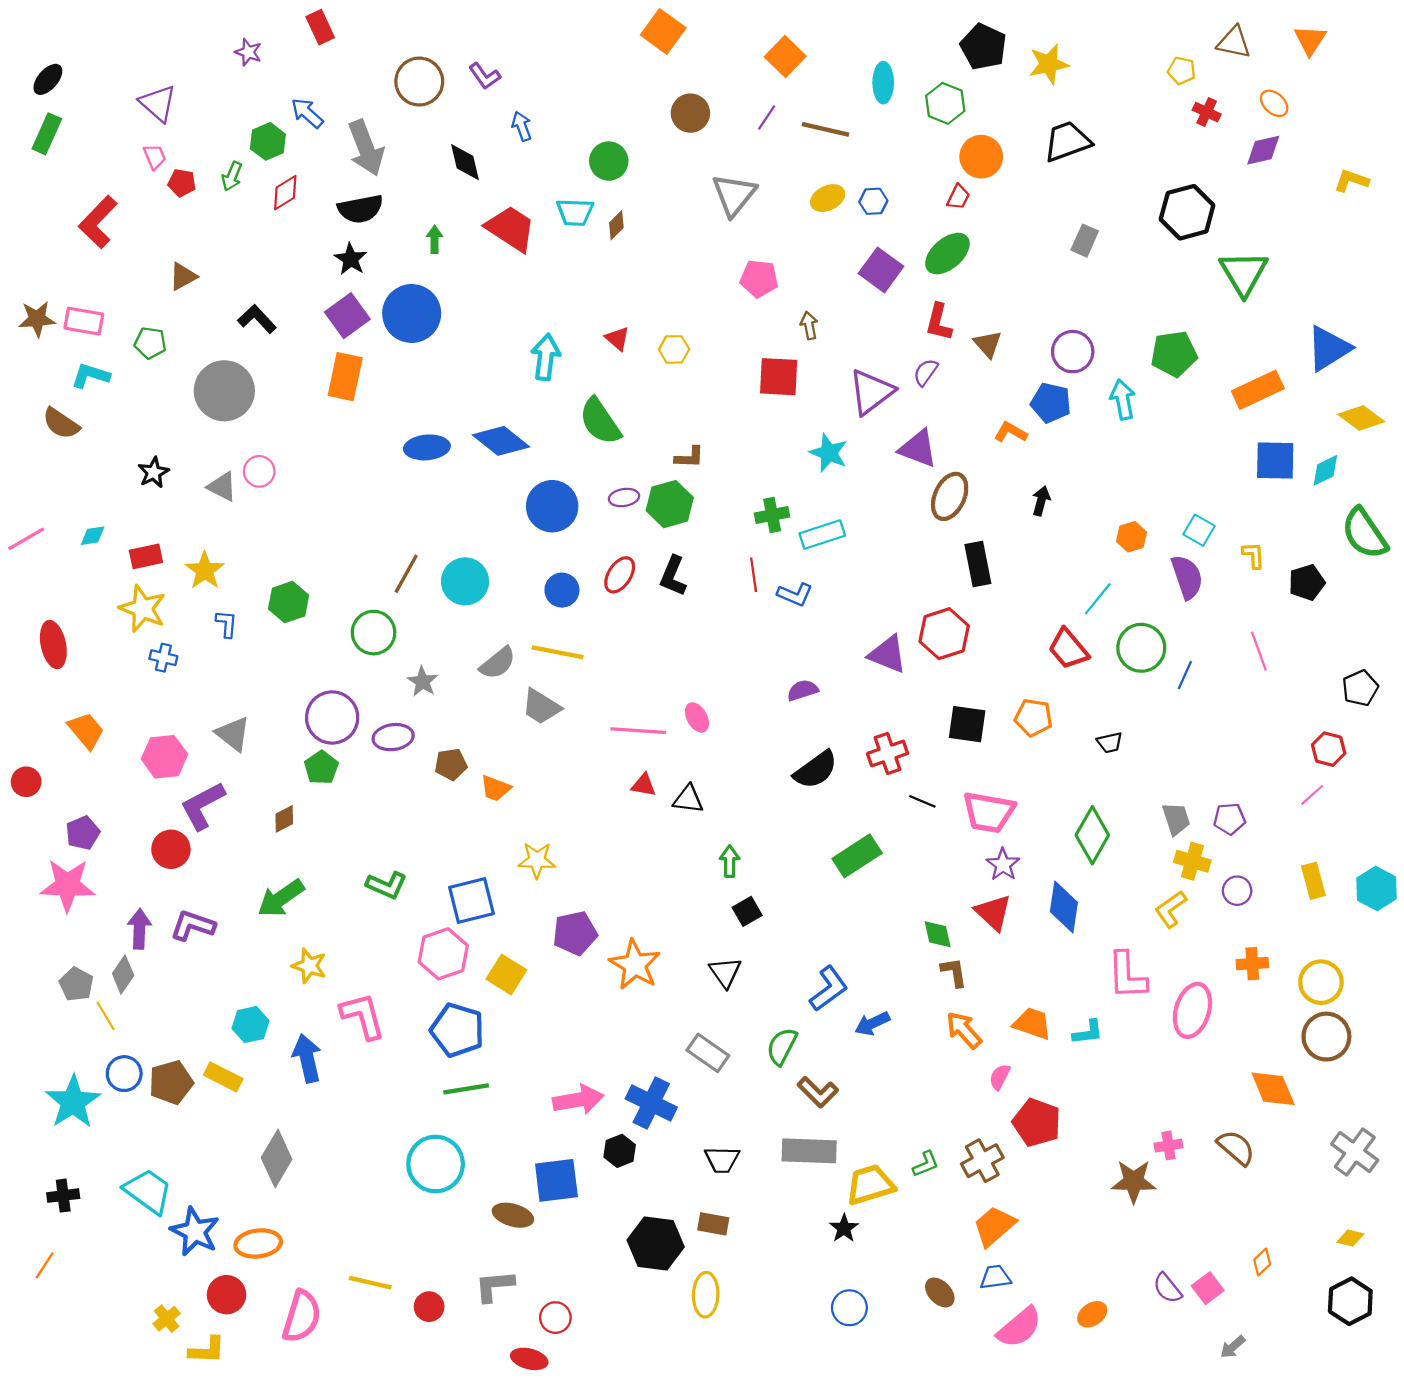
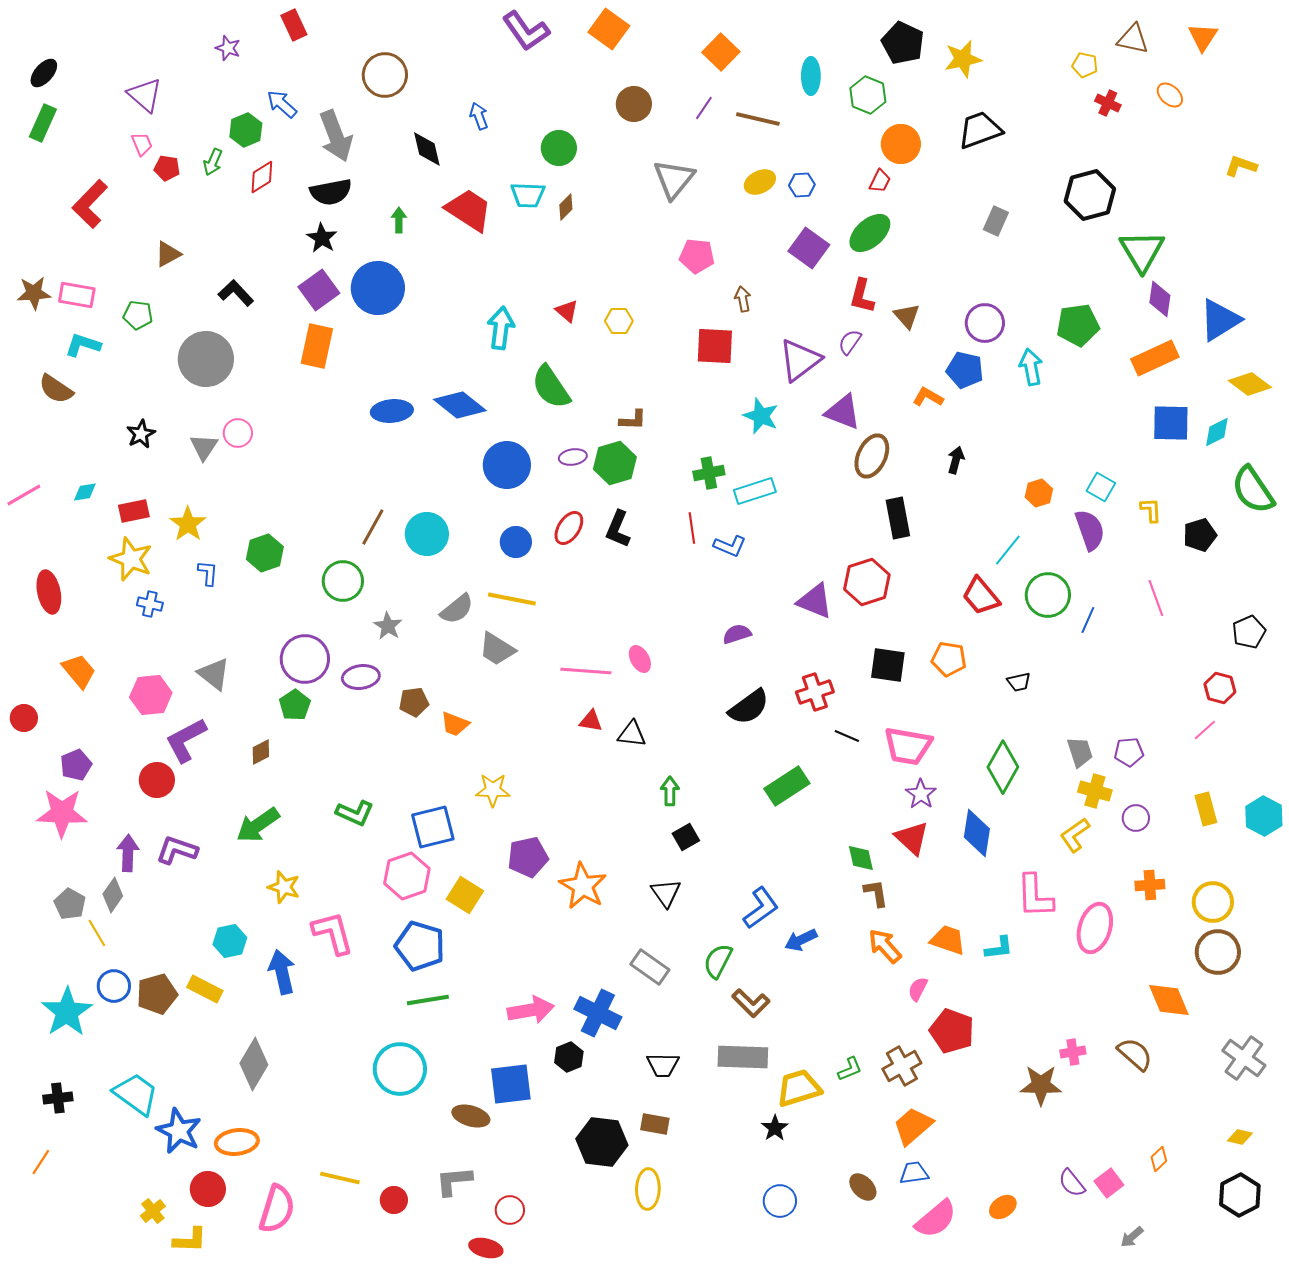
purple L-shape: (485, 76) -> (526, 31), moved, size x1.6
purple diamond: (1263, 150) -> (1160, 299), moved, turned -69
gray triangle: (222, 487) -> (204, 447), turned 36

